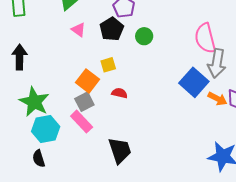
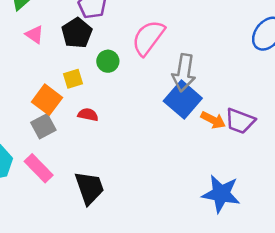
green circle: (144, 36) -> (108, 61), moved
pink semicircle: (205, 38) -> (148, 38), moved, turned 52
gray arrow: (217, 63) -> (184, 73), moved
pink rectangle: (82, 122) -> (39, 168), moved

